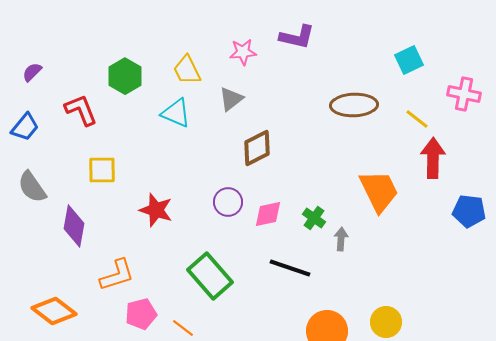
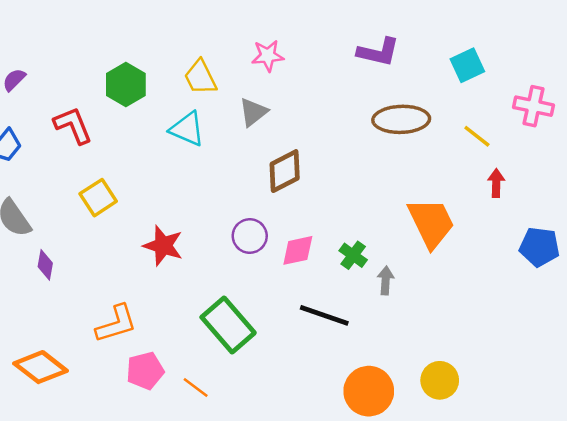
purple L-shape: (297, 37) -> (378, 52), moved
red arrow: (433, 158) -> (496, 183), size x0.6
yellow square: (102, 170) -> (98, 198), turned -32
purple diamond: (74, 226) -> (45, 265), moved, size x0.6

